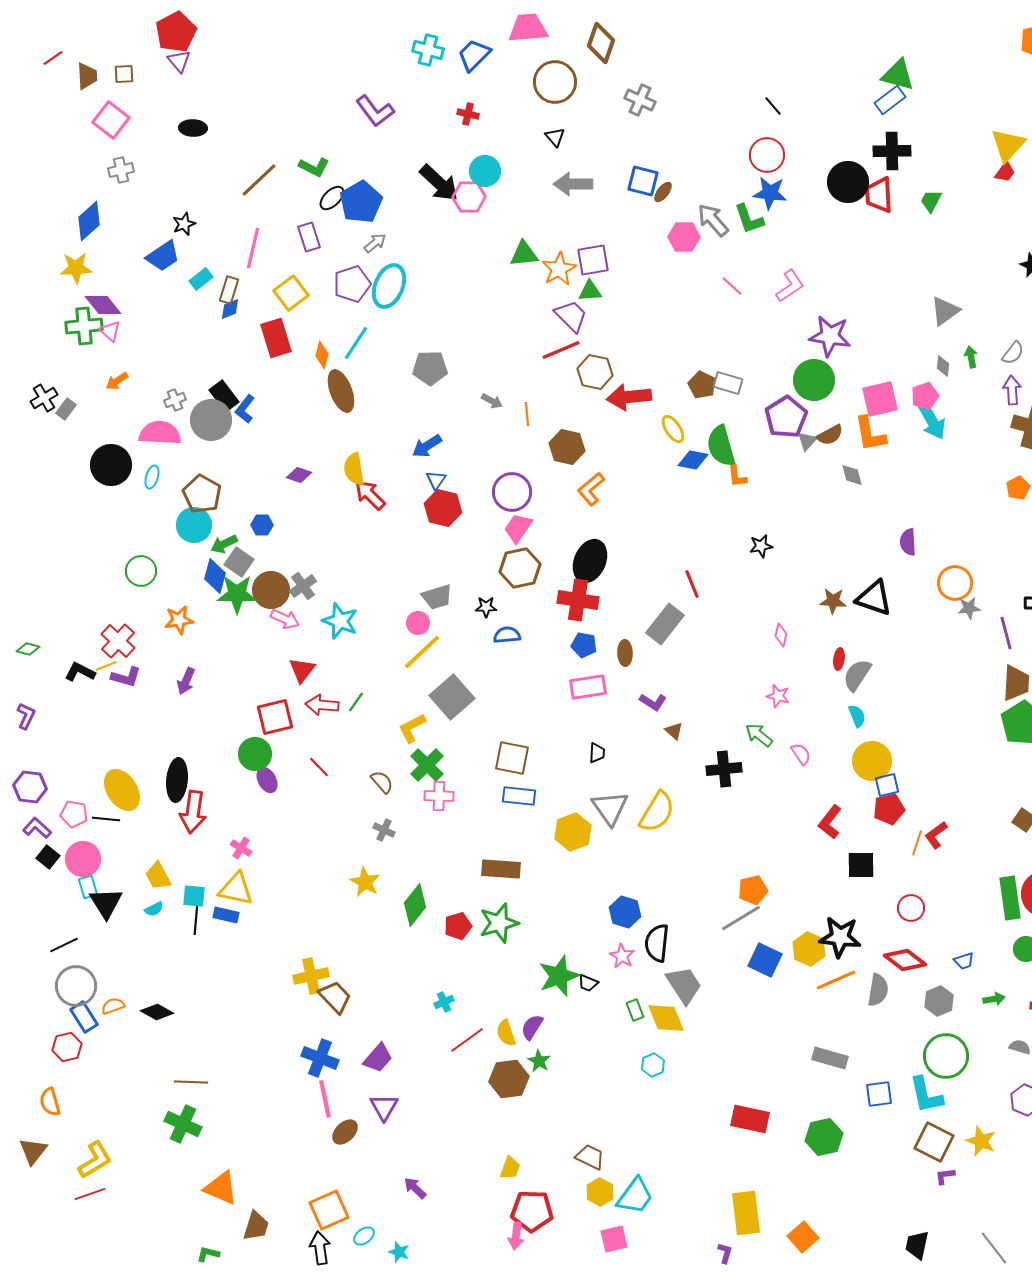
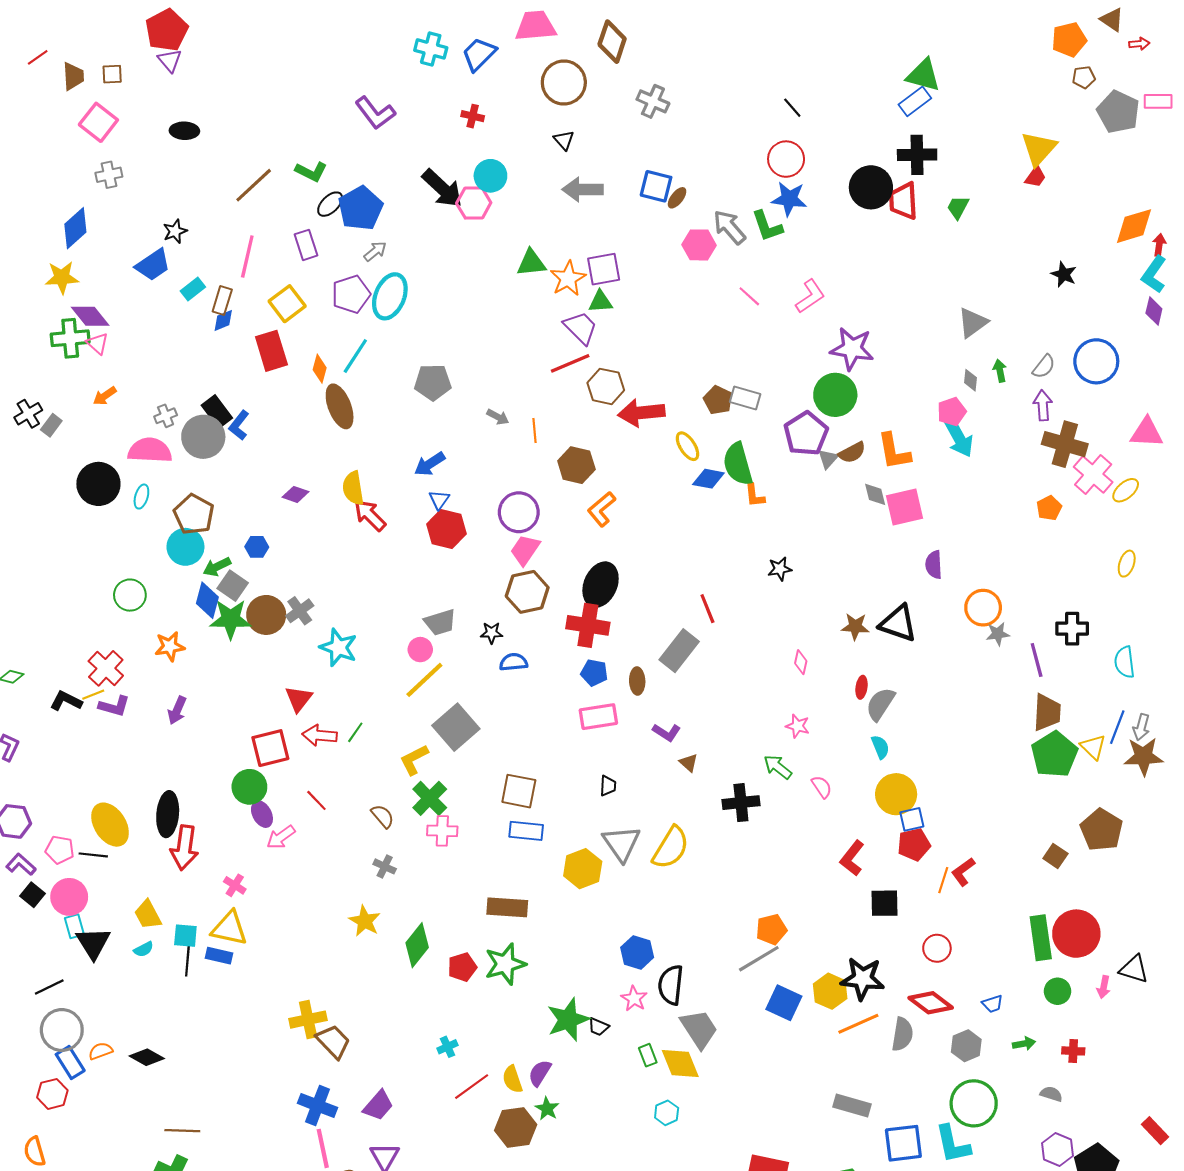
pink square: (880, 399) -> (904, 507), moved
pink arrow: (285, 619) -> (281, 837), moved, turned 120
blue square: (879, 1094) -> (903, 1143), size x1.4

